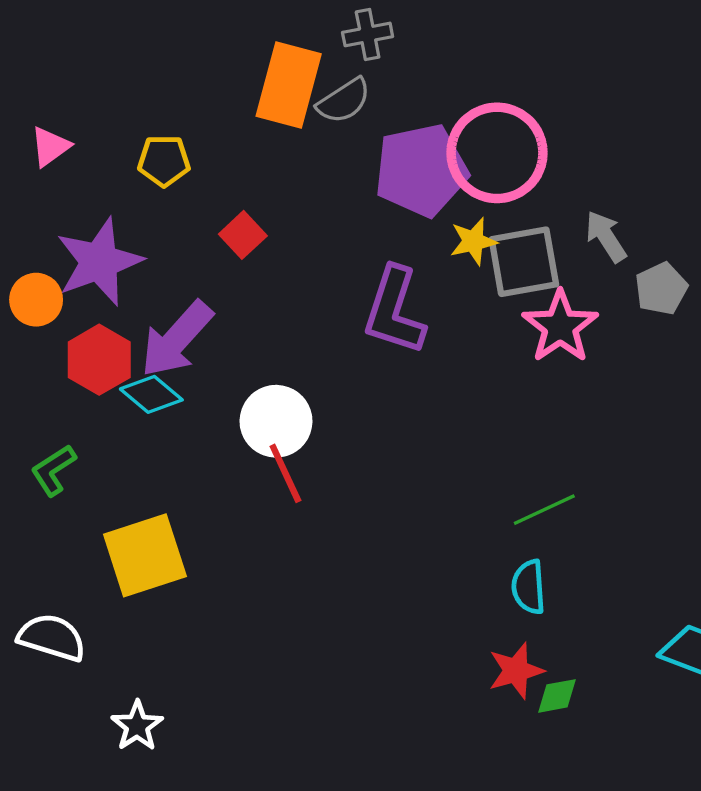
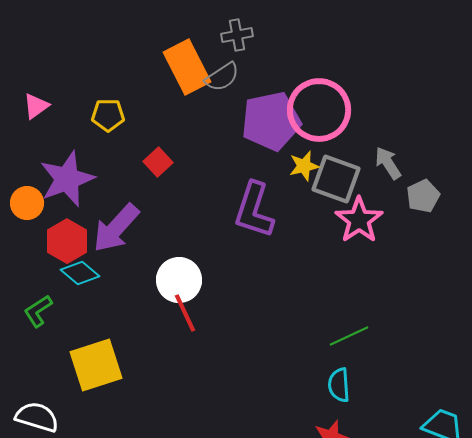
orange rectangle: (289, 85) -> (187, 67), turned -42
gray square: (524, 262) -> (336, 179), turned 30
cyan diamond: (151, 394) -> (80, 273), moved

